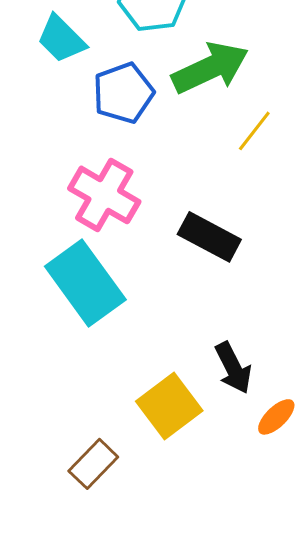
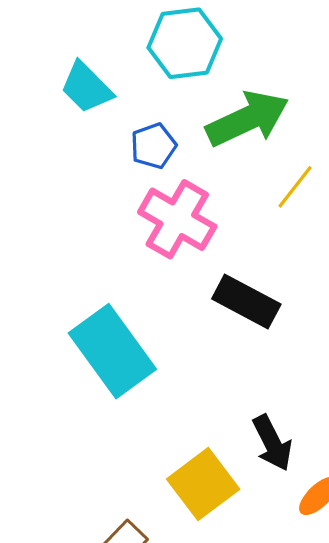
blue pentagon: (123, 93) -> (153, 146), size x0.7
pink cross: (104, 195) -> (177, 219), moved

